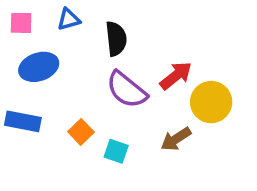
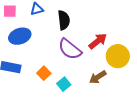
cyan square: (116, 151) -> (64, 84), turned 32

